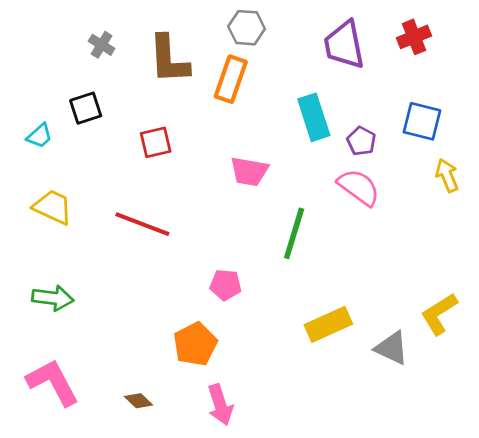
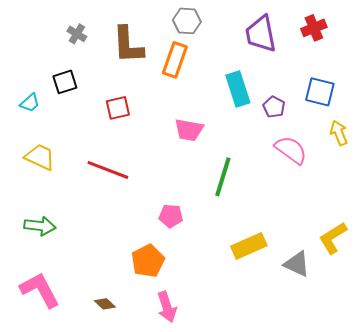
pink semicircle: (359, 187) -> (291, 150), moved

